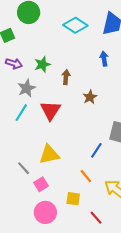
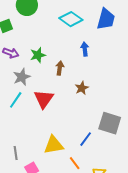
blue arrow: (104, 59) -> (85, 49), moved
yellow triangle: (49, 154) -> (54, 145), moved
gray line: (24, 168) -> (16, 153), turned 32

